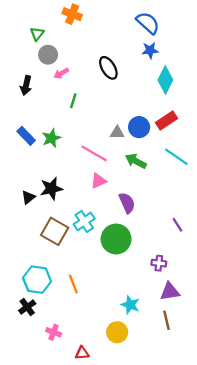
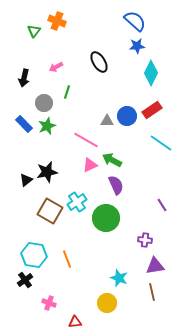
orange cross: (72, 14) -> (57, 21), moved
gray circle: (48, 55) -> (44, 103), moved
green arrow: (136, 161) -> (112, 160), moved

